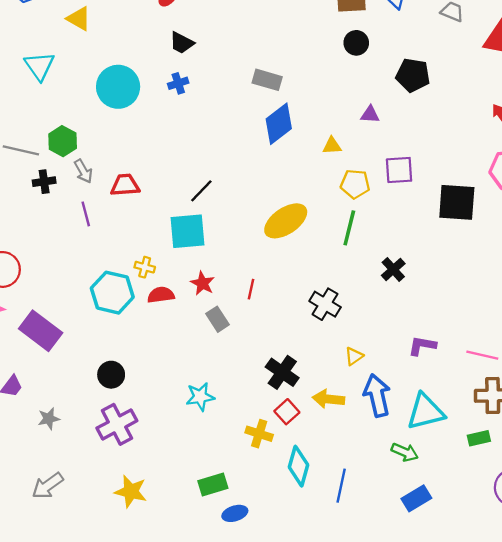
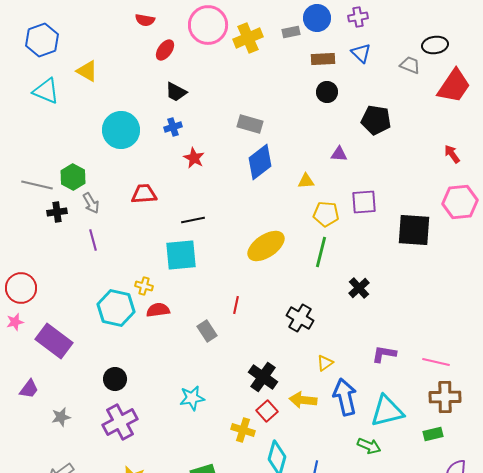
cyan triangle: (39, 66) -> (46, 91), moved, turned -32
red trapezoid: (125, 185) -> (144, 194), moved
black line: (201, 191) -> (193, 220), turned 35
red star: (202, 283) -> (194, 158), moved

